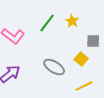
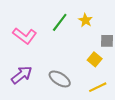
gray ellipse: (54, 67) -> (60, 79), moved

